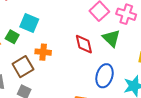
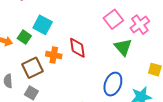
pink cross: (126, 14) -> (140, 25), turned 30
red diamond: (84, 44) -> (77, 48), moved

